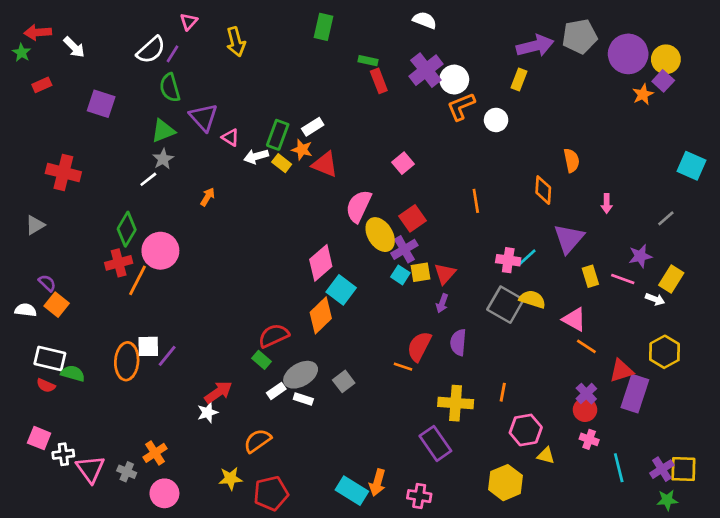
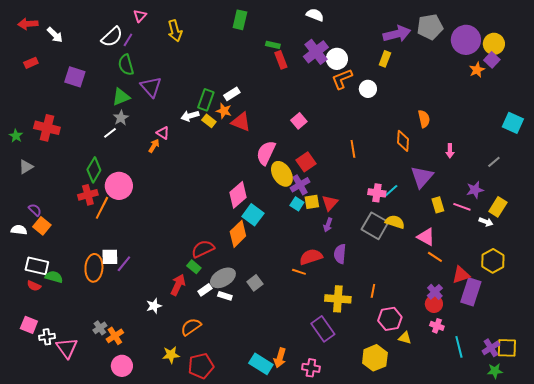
green star: (22, 53) -> (16, 136), moved
pink triangle: (230, 137) -> (163, 133), moved
red semicircle: (419, 346) -> (311, 257), turned 45
red arrow: (218, 392) -> (178, 285), moved, turned -30
gray cross: (127, 472) -> (100, 328), moved, turned 32

